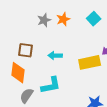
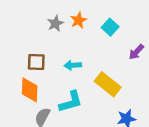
cyan square: (94, 19) -> (110, 27), moved
yellow rectangle: (90, 62) -> (108, 84), moved, turned 55

